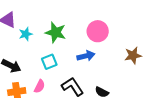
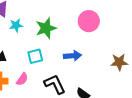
pink circle: (98, 31) -> (89, 21), moved
green star: (56, 32) -> (46, 28), turned 30

